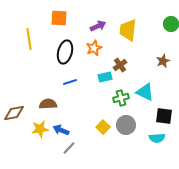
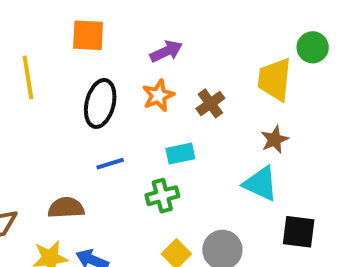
yellow trapezoid: (128, 30) -> (275, 79), moved
brown star: (163, 61) -> (275, 140), moved
brown cross: (120, 65) -> (210, 103), moved
green cross: (121, 98) -> (162, 196), moved

